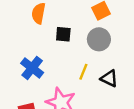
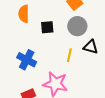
black triangle: (109, 78) -> (91, 47), moved

